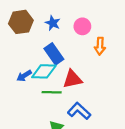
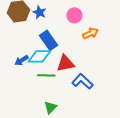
blue star: (53, 23) -> (39, 12), moved
orange arrow: (100, 46) -> (90, 33), turned -119
blue L-shape: (79, 111) -> (82, 81), moved

